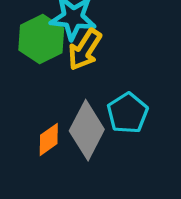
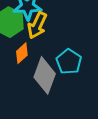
orange diamond: (49, 139) -> (22, 53), moved

